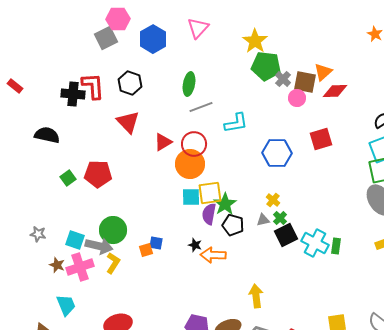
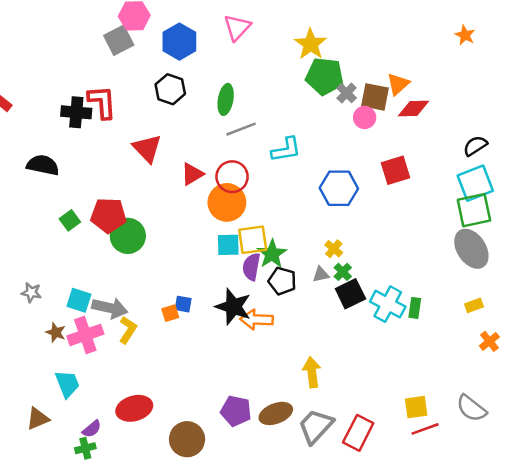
black hexagon: (130, 83) -> (170, 89), moved
green circle: (113, 230) -> (128, 236), moved
black star: (195, 245) -> (233, 307), size x2.0

